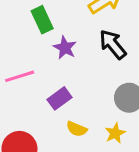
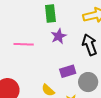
purple rectangle: (60, 98) -> (68, 71), moved

